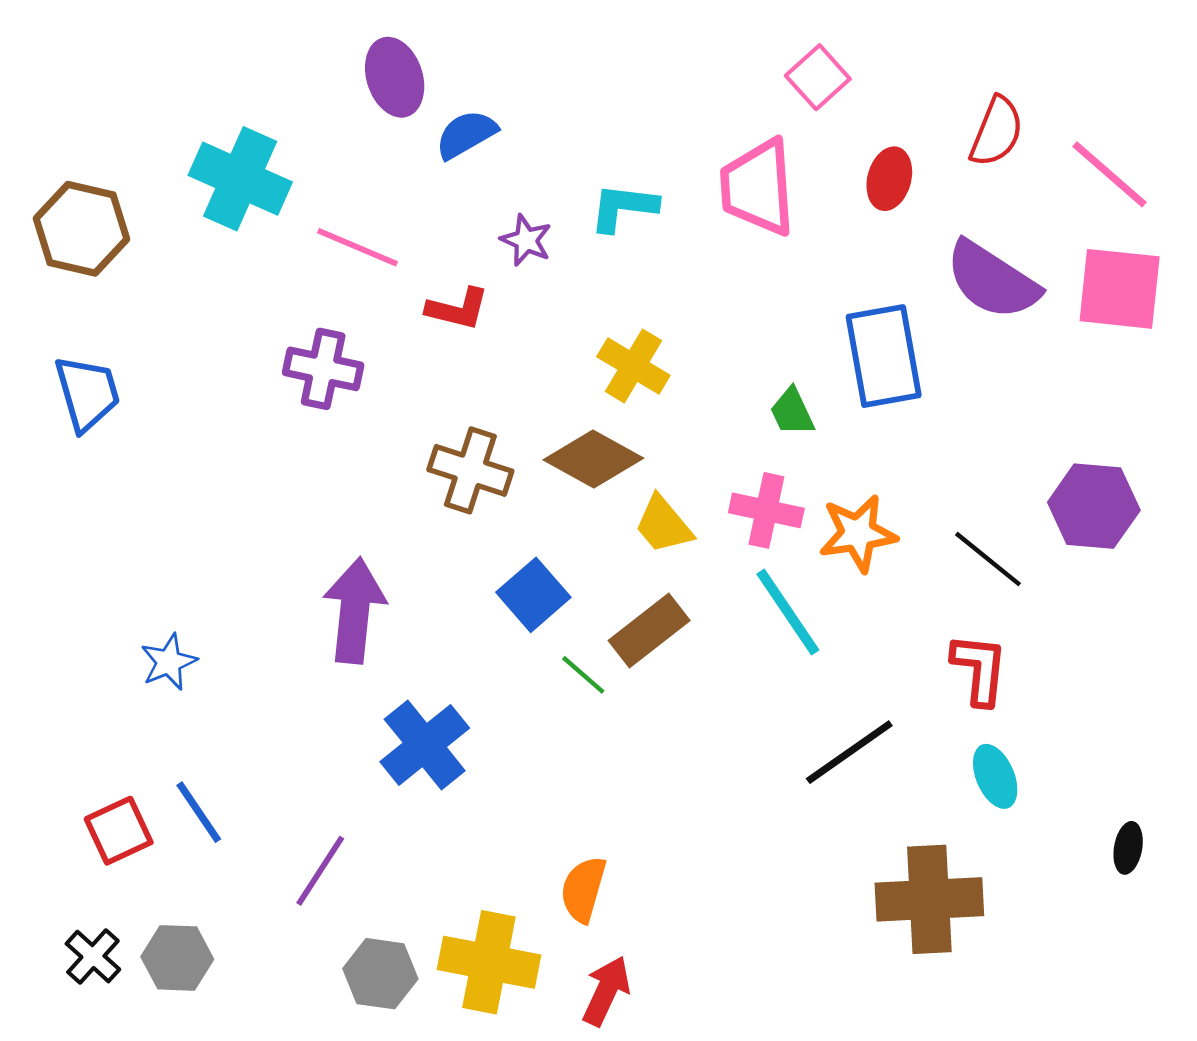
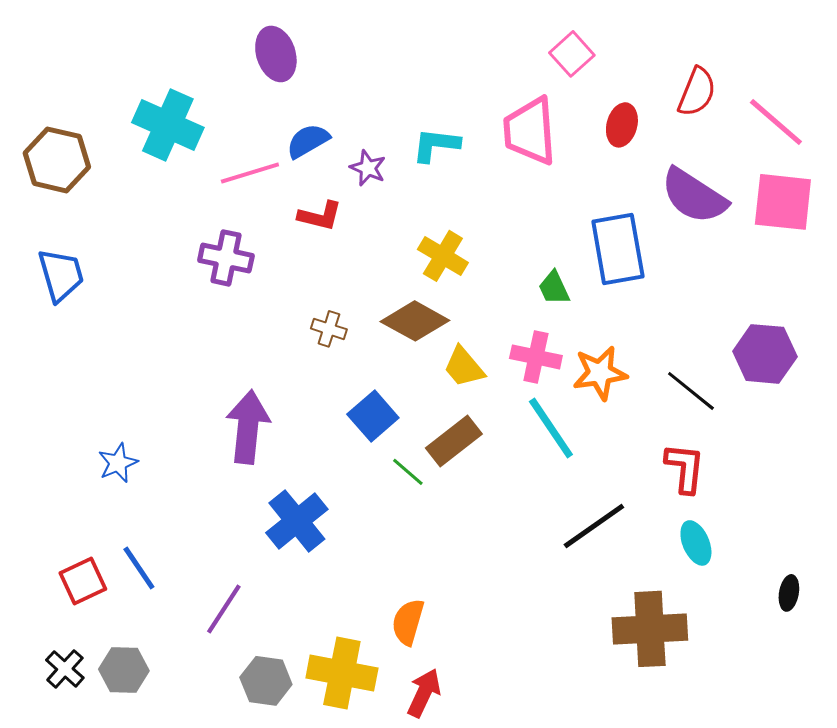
blue semicircle: (466, 134) -> (308, 141), moved
pink line: (357, 247) -> (250, 173), turned -40
brown cross: (470, 470) -> (329, 329), size x0.6

